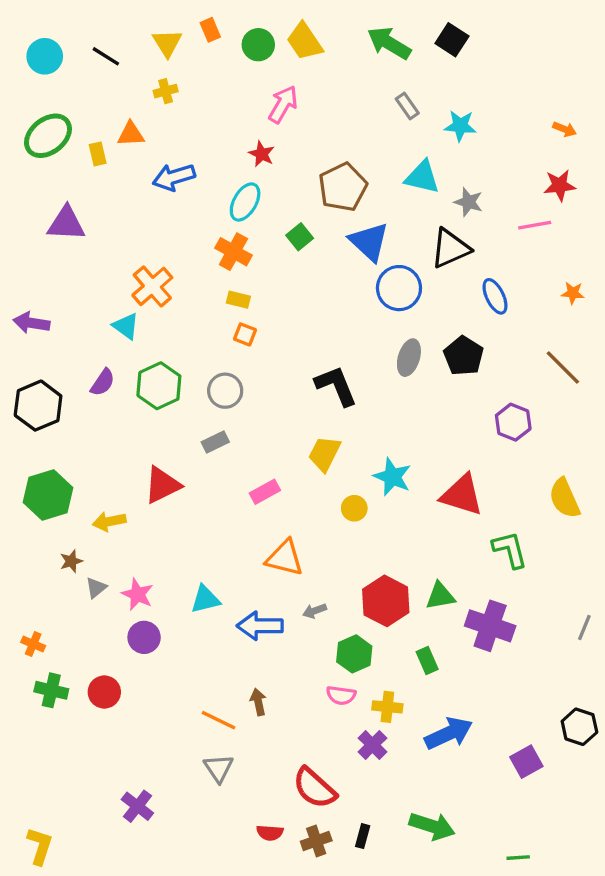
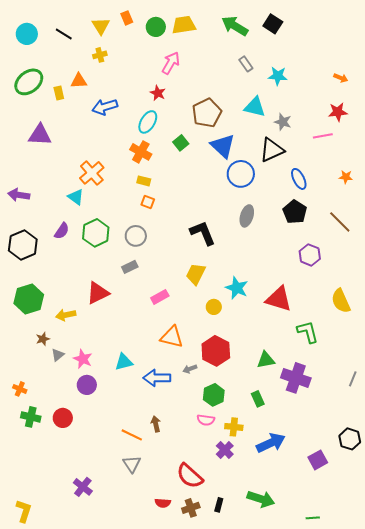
yellow trapezoid: (305, 41) -> (184, 25), turned 115
black pentagon: (464, 356) -> (295, 212), moved
red hexagon: (386, 601) -> (216, 351), moved

